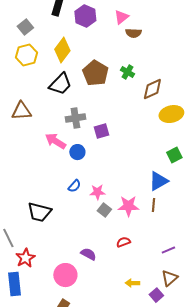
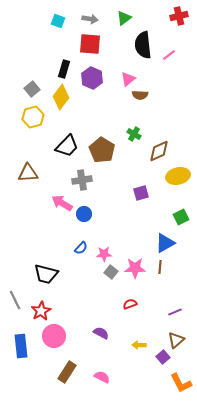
yellow diamond: (62, 50) -> (61, 97), moved
brown pentagon: (95, 73) -> (102, 150), moved
purple square: (101, 131) -> (141, 193), moved
purple semicircle: (88, 254) -> (101, 333), moved
red star: (25, 258) -> (41, 311), moved
pink circle: (65, 275) -> (54, 336), moved

